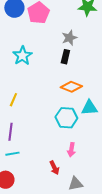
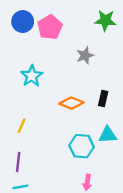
black rectangle: (65, 57) -> (103, 99), moved
orange diamond: (71, 87) -> (71, 103), moved

